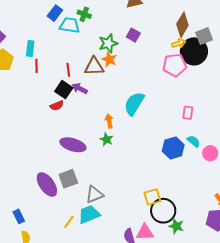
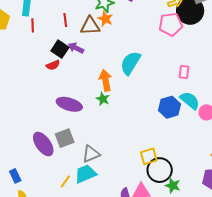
red line: (68, 70) -> (65, 20), moved
orange arrow: (109, 121) -> (105, 80), size x1.5
cyan semicircle: (194, 141) -> (190, 101), size x1.5

